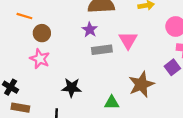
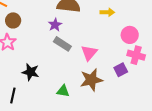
pink triangle: (128, 40) -> (89, 53), moved
gray rectangle: (102, 50) -> (62, 44), turned 30

